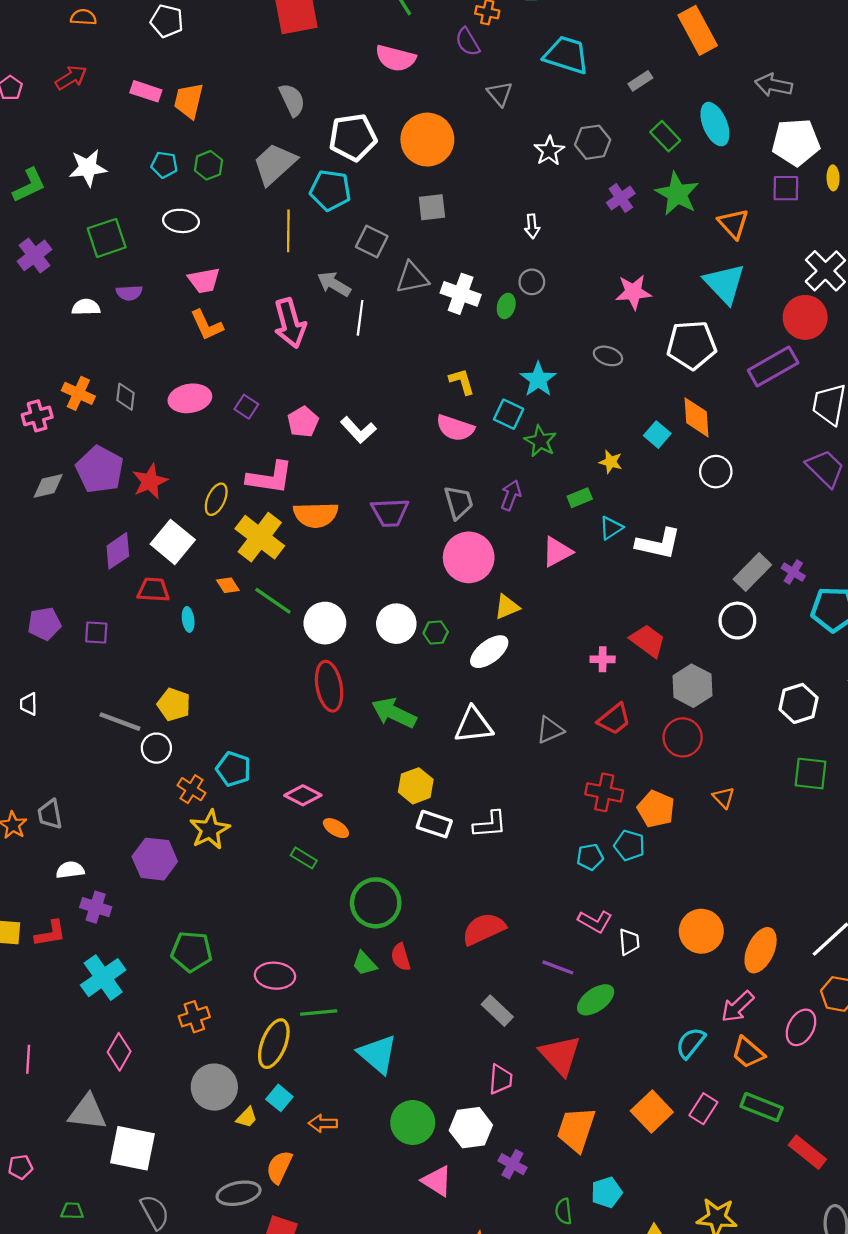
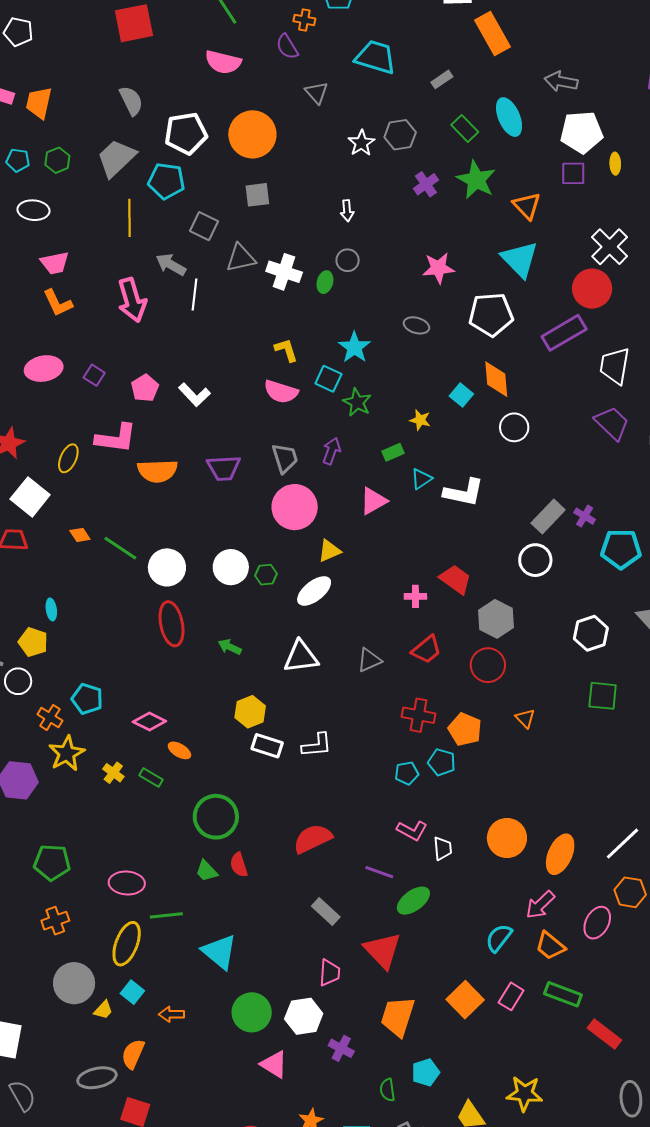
yellow cross: (260, 537) -> (113, 773), moved, size x0.5
cyan ellipse: (188, 619) -> (51, 609), moved
green arrow: (394, 713) -> (230, 647), size x0.6

